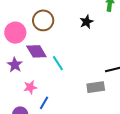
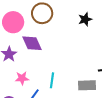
cyan line: (58, 63) -> (52, 80), moved, turned 35

